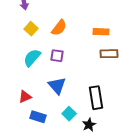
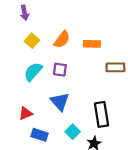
orange rectangle: (101, 32) -> (92, 44), moved

